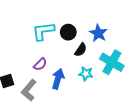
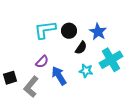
cyan cross: (112, 62) -> (111, 60), turned 30
blue arrow: (58, 79) -> (59, 76), turned -48

